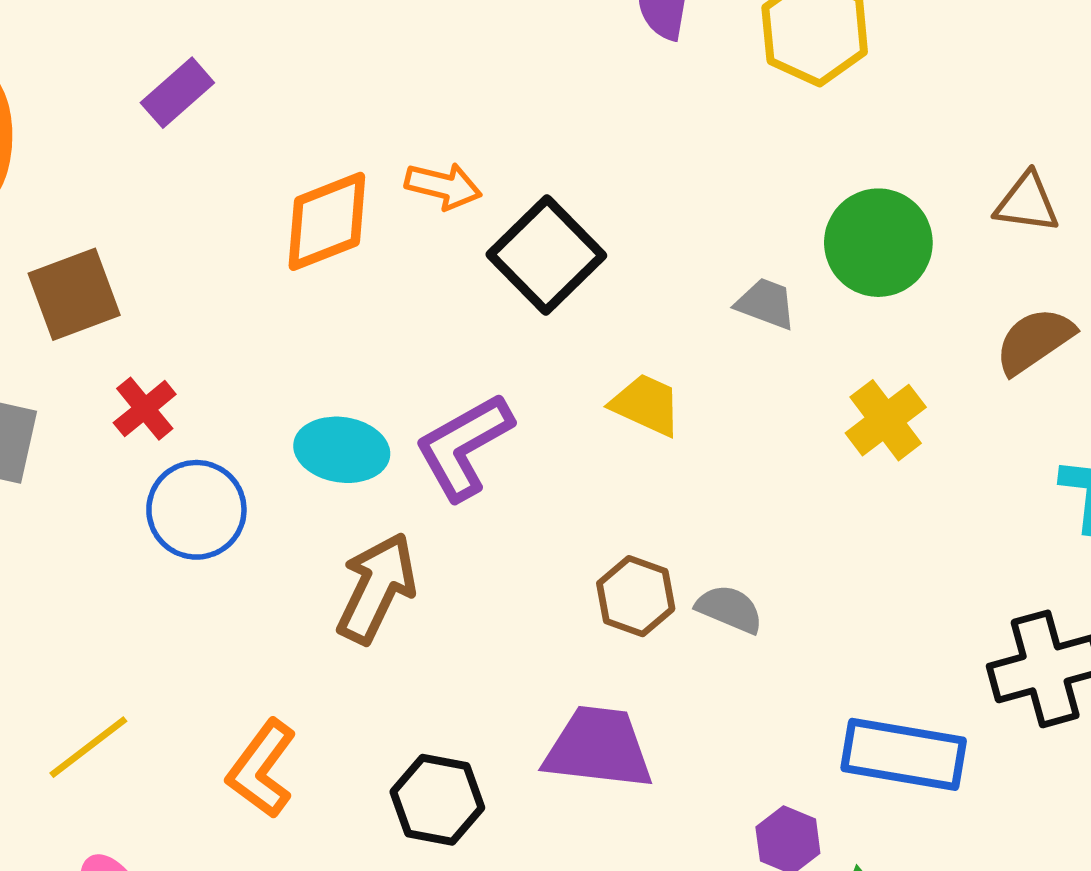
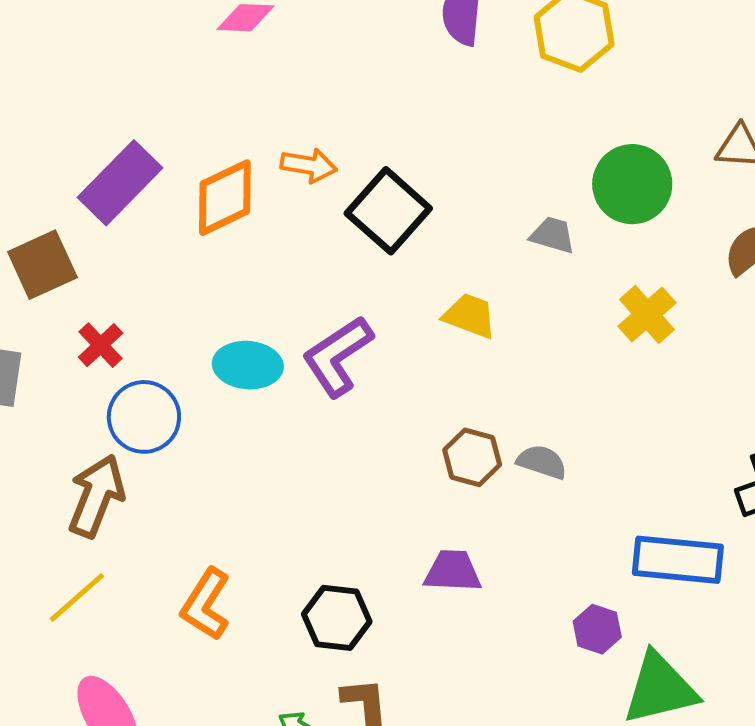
purple rectangle: (177, 93) -> (120, 183), moved, size x1.6
brown arrow: (377, 588) -> (96, 496), moved
purple trapezoid: (598, 748) -> (453, 571), size x0.7

